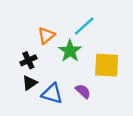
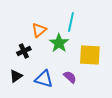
cyan line: (84, 26) -> (71, 22), turned -36
black triangle: (30, 83) -> (16, 76), moved

